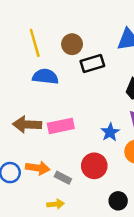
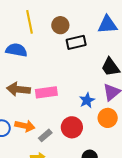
blue semicircle: (45, 77) -> (16, 50), moved
gray rectangle: (63, 178) -> (45, 135), turned -72

